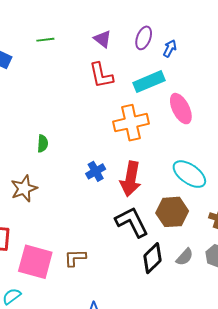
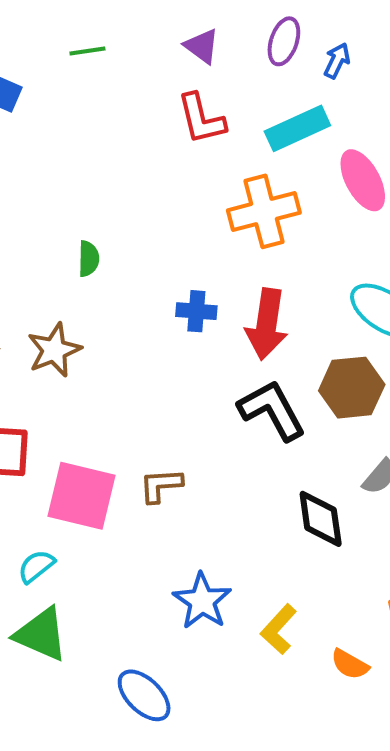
blue cross: (96, 171) -> (196, 311), turned 36
black diamond: (153, 258) -> (321, 519), moved, turned -52

